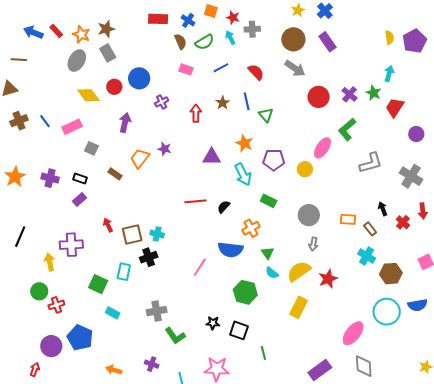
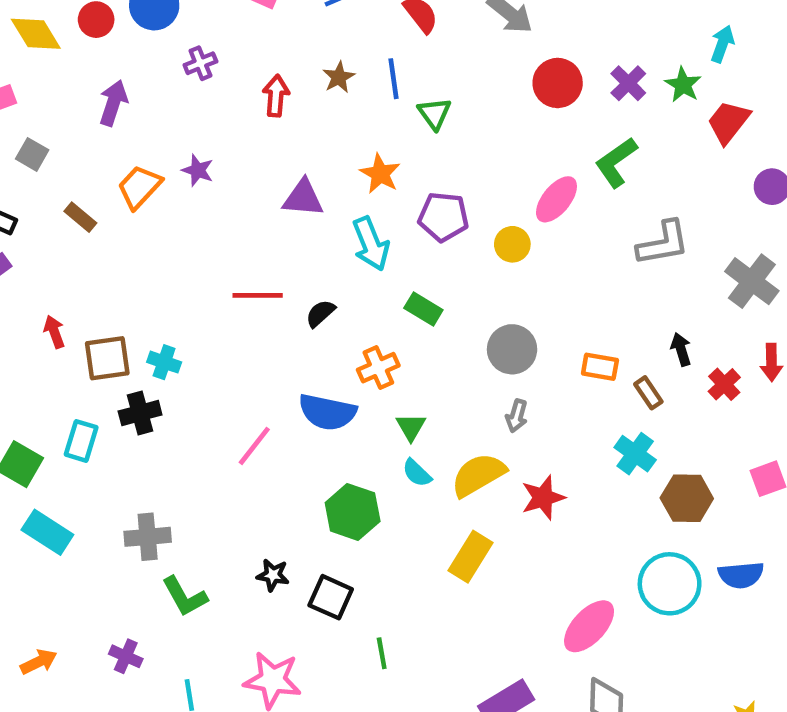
cyan rectangle: (113, 313) -> (47, 532), size x1.5
orange arrow: (114, 370) -> (39, 662), turned 133

